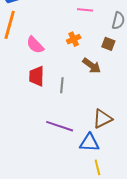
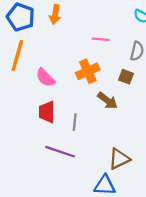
orange cross: (74, 39) -> (88, 71), size x1.5
purple line: (60, 126) -> (60, 152), moved

